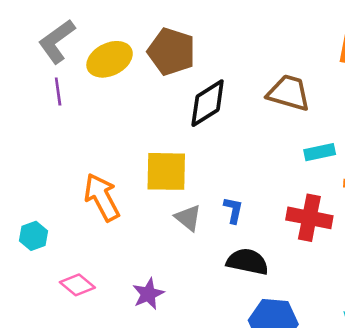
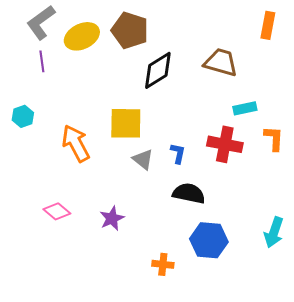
red cross: (309, 218) -> (225, 144), moved
cyan hexagon: (34, 236) -> (23, 116), moved

